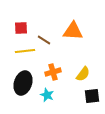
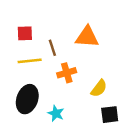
brown line: (44, 40) -> (52, 48), turned 40
orange cross: (53, 72) -> (67, 73), moved

